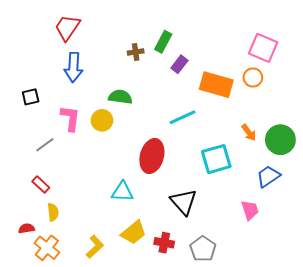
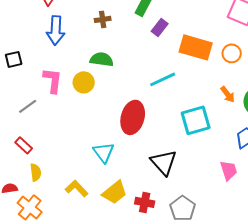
brown cross: (136, 52) -> (103, 19), moved
orange circle: (253, 77) -> (232, 53), moved
cyan triangle: (122, 192) -> (104, 152), turned 50
yellow L-shape: (95, 247) -> (77, 188), moved, turned -90

